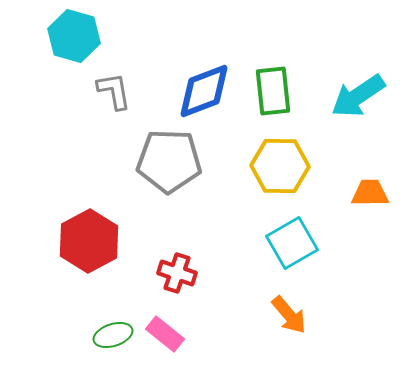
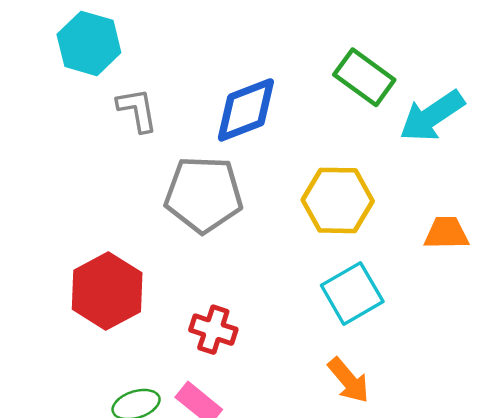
green rectangle: (273, 91) -> (364, 77), moved, turned -48

